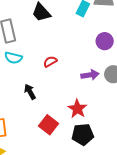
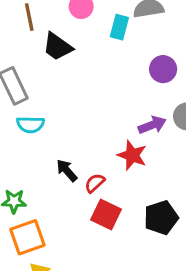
red semicircle: (50, 62) -> (95, 183), moved
red star: (77, 109) -> (132, 155), moved

